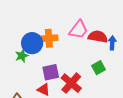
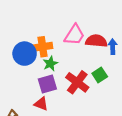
green star: (22, 56) -> (50, 64), moved
red cross: (71, 83) -> (77, 82), moved

